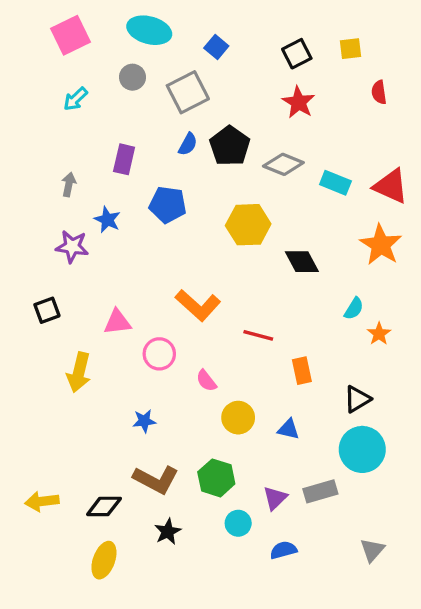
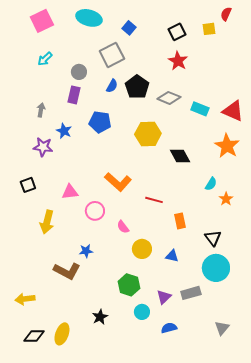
gray circle: (132, 77) -> (79, 72), moved
red semicircle: (379, 92) -> (226, 14), moved, turned 32
black triangle: (357, 399) -> (213, 238), turned -36
brown L-shape: (156, 480) -> (67, 271), moved
black diamond: (104, 506) -> (34, 336), moved

